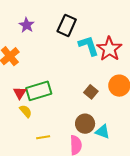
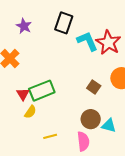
yellow semicircle: (26, 111) -> (30, 112), turned 80

